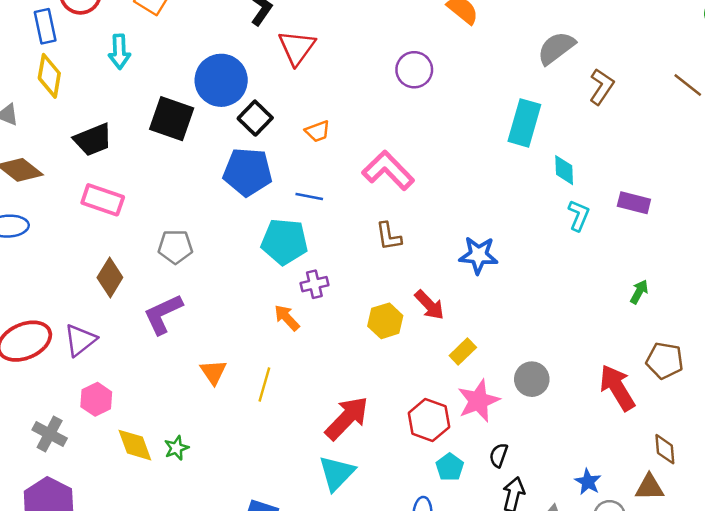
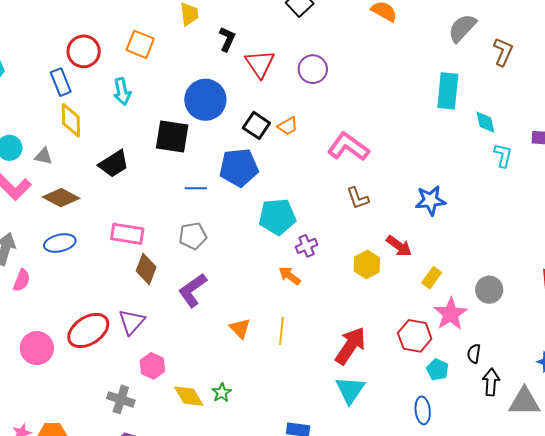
purple circle: (414, 70) -> (313, 69), moved
black square: (255, 118) -> (256, 125), moved
blue line: (309, 197) -> (196, 188), moved
pink rectangle: (103, 200) -> (127, 234), moved

